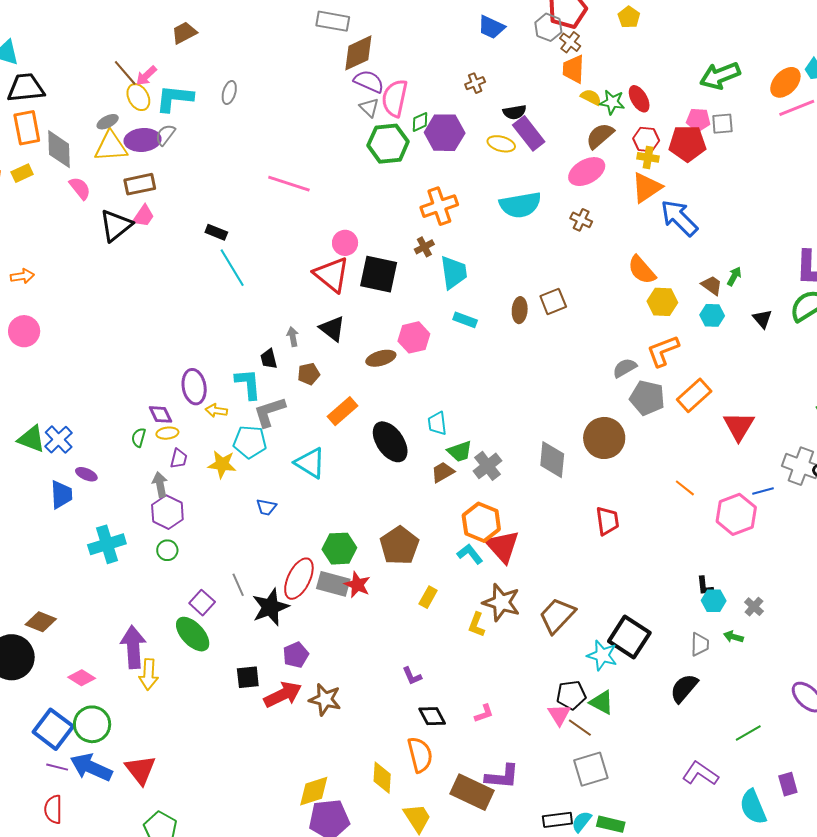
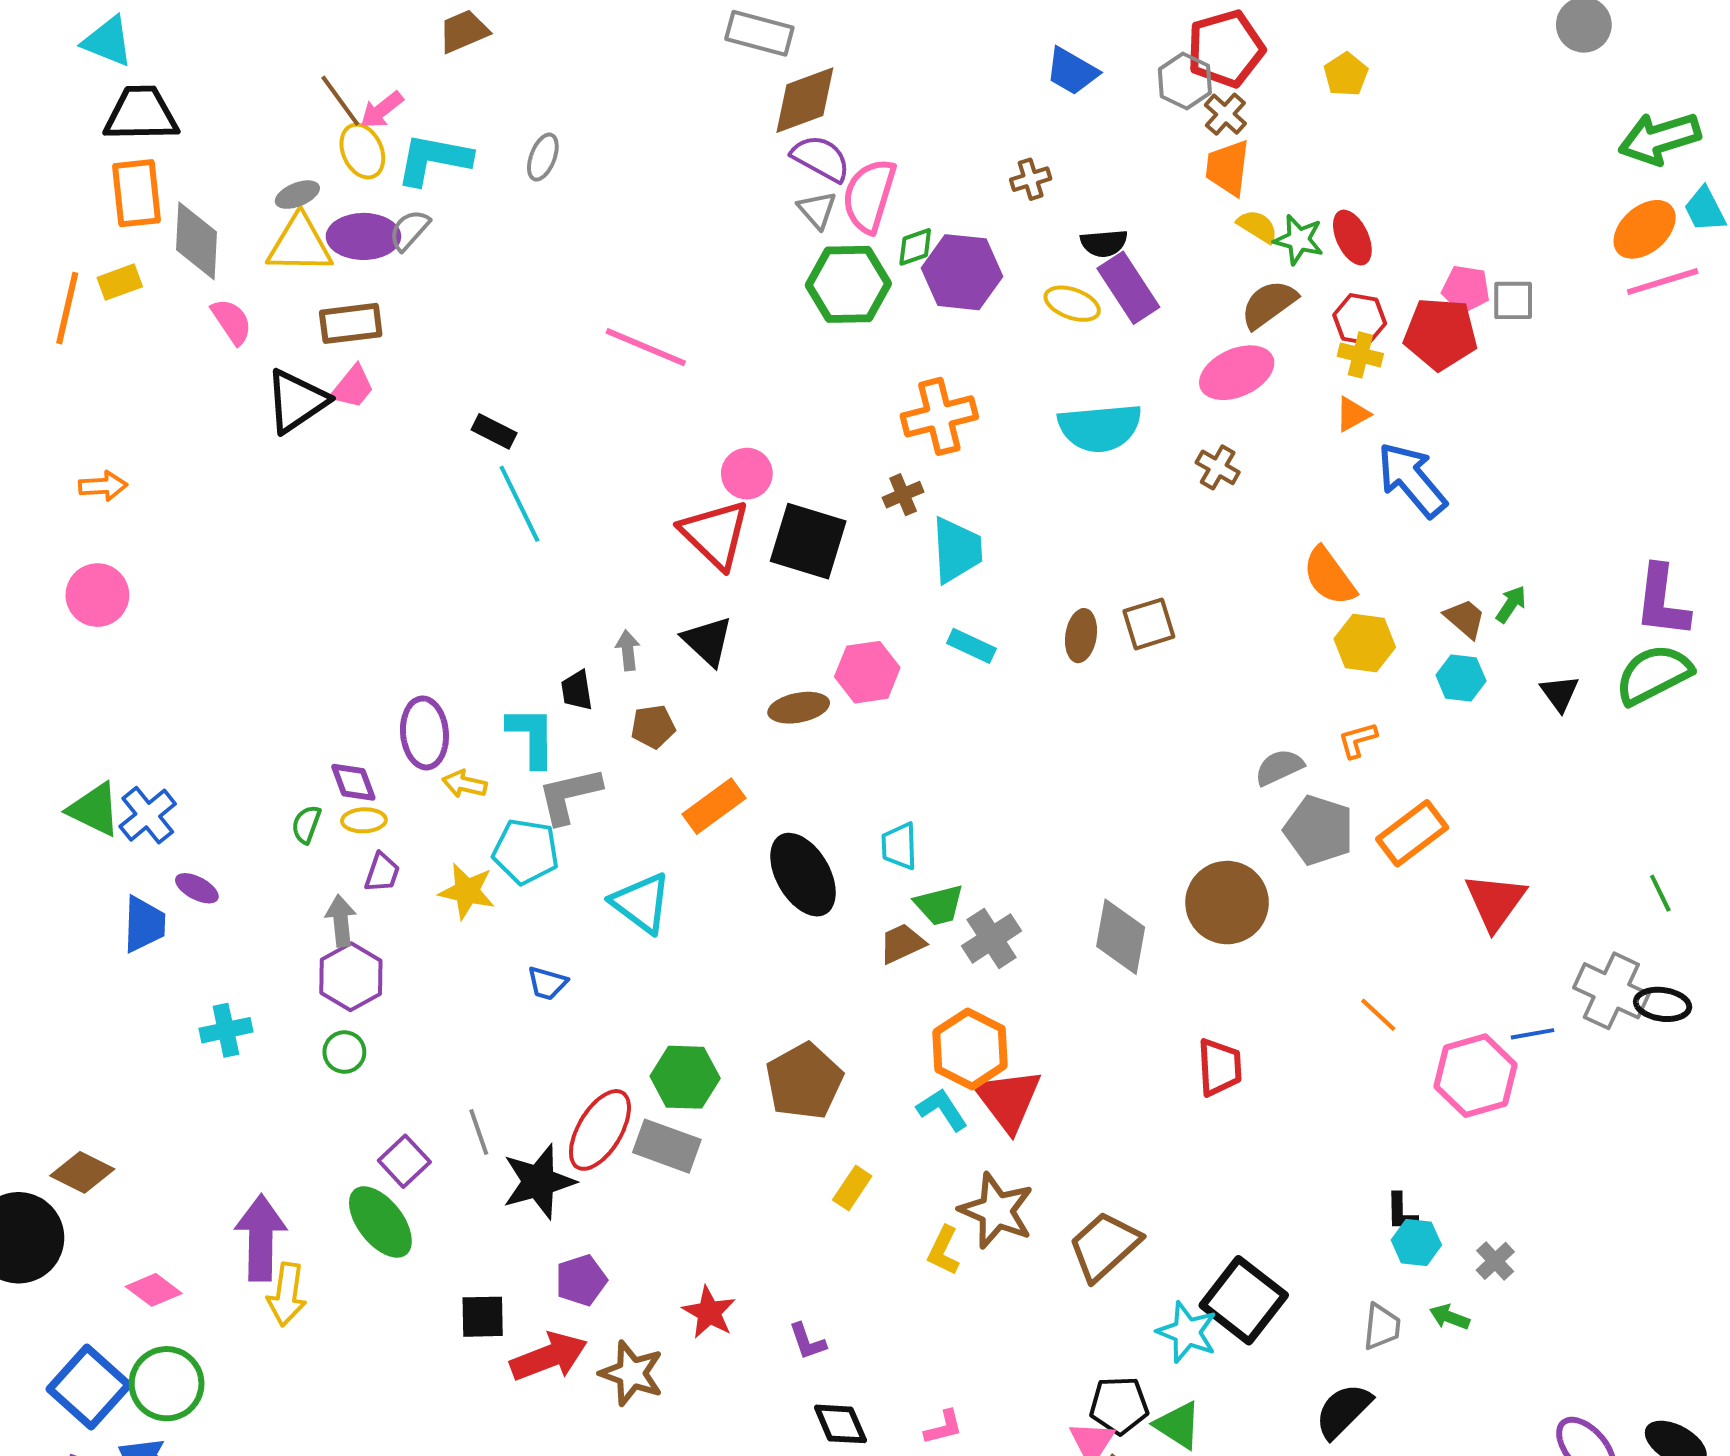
green arrow: (720, 76) -> (1659, 138), moved
orange triangle: (647, 188) -> (1352, 414), size x0.6
orange L-shape: (663, 351) -> (1358, 740), size x0.6
cyan cross: (107, 544) -> (226, 1030), size x0.7
red star: (357, 585) -> (709, 1312), moved

